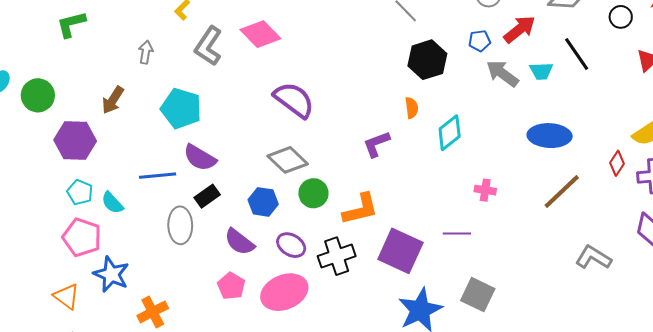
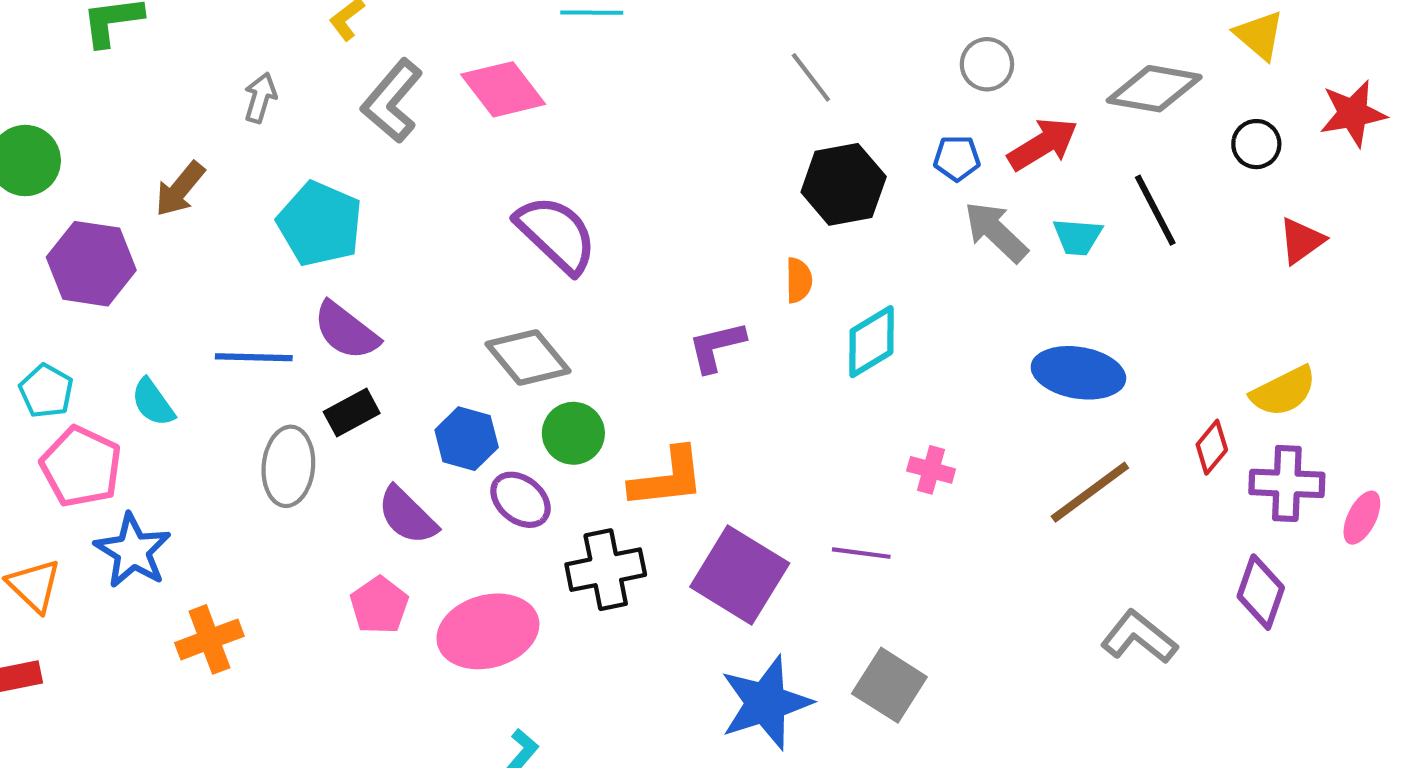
cyan pentagon: (80, 192) -> (46, 391), moved
purple ellipse: (291, 245) -> (520, 500), moved

